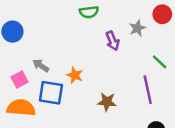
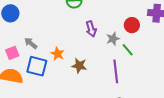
red circle: (162, 14) -> (132, 25), moved
gray star: (137, 28) -> (113, 39), moved
brown star: (107, 102) -> (79, 66), moved

